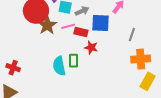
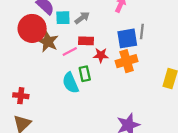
blue square: (100, 23) -> (127, 38), moved
pink line: (68, 26) -> (70, 51), moved
orange cross: (141, 59) -> (127, 61), moved

